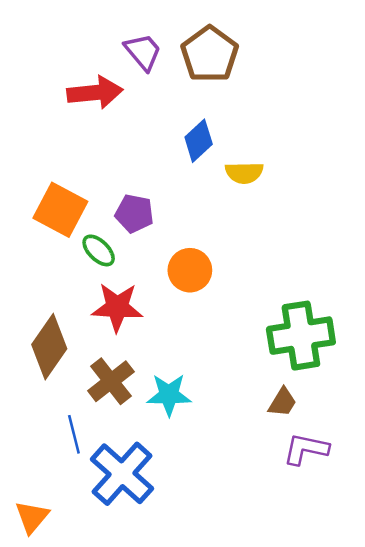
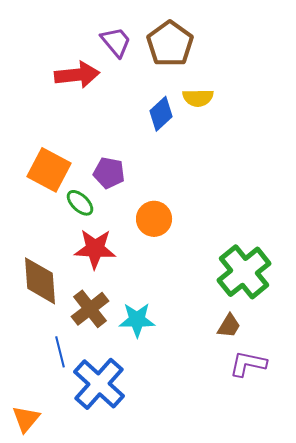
yellow semicircle: (244, 173) -> (198, 98), moved
green cross: (301, 336) -> (244, 272), turned -30
brown diamond: (49, 347) -> (40, 281), turned -39

